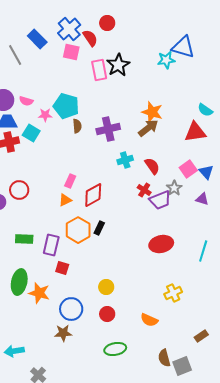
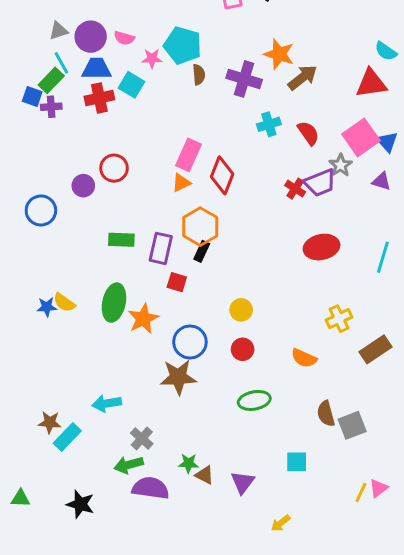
orange star: (152, 112) -> (279, 54), moved
purple cross: (108, 129) -> (244, 79), turned 30
pink square: (188, 169) -> (361, 137), size x1.4
pink rectangle: (70, 181) -> (189, 155), size x1.5
red cross: (144, 190) -> (295, 189), moved
red diamond: (93, 195) -> (222, 175), turned -40
black rectangle: (99, 228) -> (202, 251), moved
orange star: (39, 293) -> (143, 319), turned 30
brown star: (63, 333) -> (178, 377), size x1.4
brown rectangle: (201, 336) -> (376, 349), moved, size x1.5

